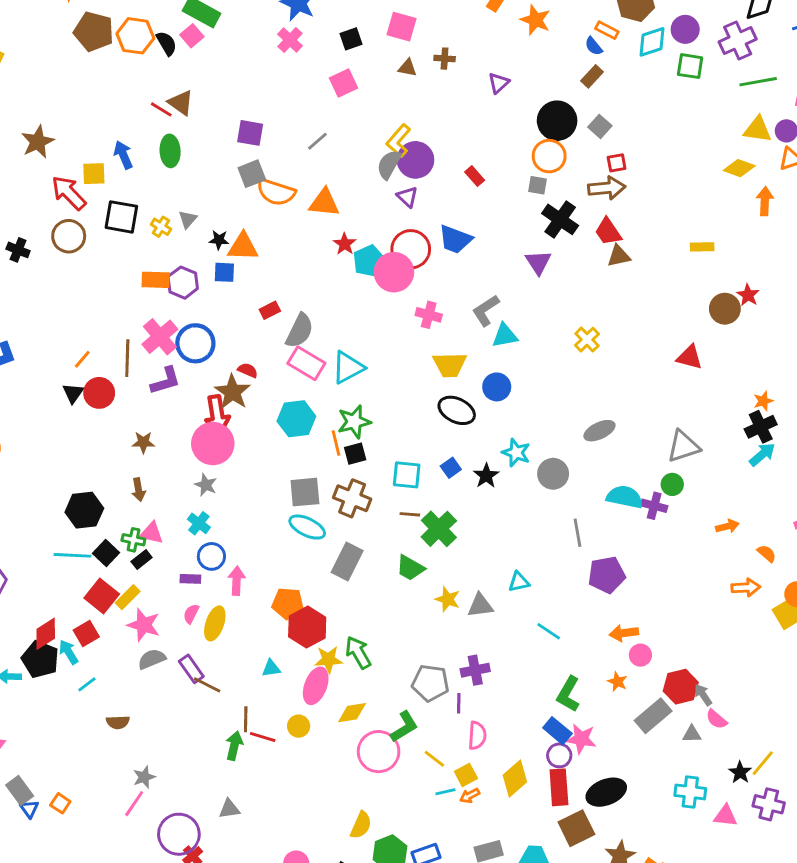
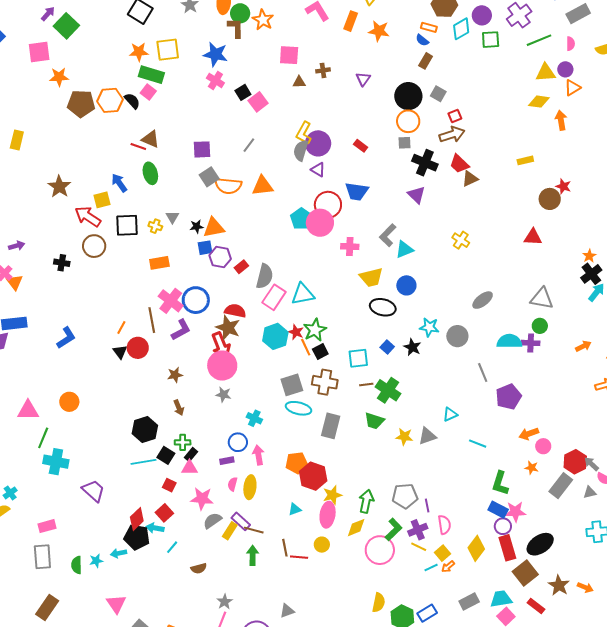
black square: (351, 39) -> (243, 92), moved
red star: (345, 244) -> (296, 332), moved
purple hexagon: (183, 283) -> (220, 257), moved
pink rectangle: (306, 363) -> (274, 297), turned -75
cyan triangle: (348, 367) -> (303, 294), turned 30
red semicircle: (248, 370) -> (235, 311), size x1.5
gray triangle: (683, 446) -> (542, 298), turned 40
cyan cross: (199, 523) -> (254, 418), moved
pink triangle: (152, 533) -> (189, 468), moved
red square: (102, 596) -> (169, 485), size x0.6
yellow rectangle: (128, 597) -> (230, 531), moved
cyan arrow: (68, 652) -> (155, 528), turned -36
green arrow: (358, 652) -> (366, 501), moved, turned 55
purple cross: (475, 670) -> (418, 530), moved
green arrow: (234, 746) -> (253, 555), moved

